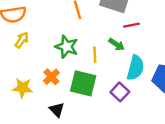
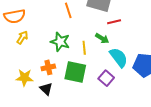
cyan semicircle: (135, 68) -> (119, 57), turned -50
orange cross: (51, 77) -> (48, 67), turned 32
black triangle: (57, 110) -> (46, 89), moved

